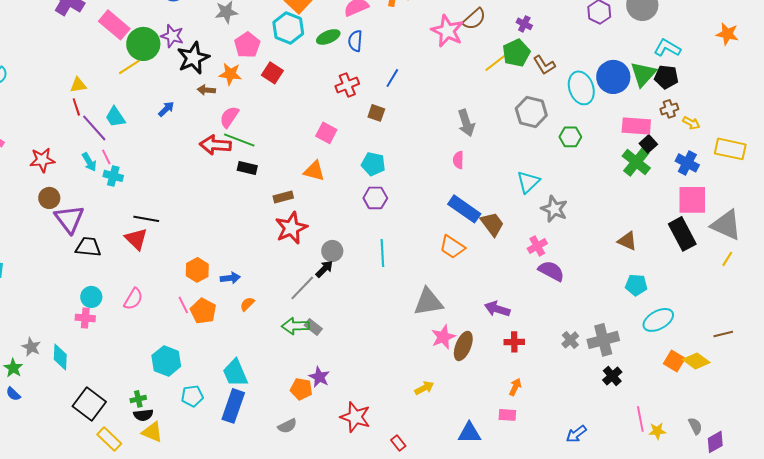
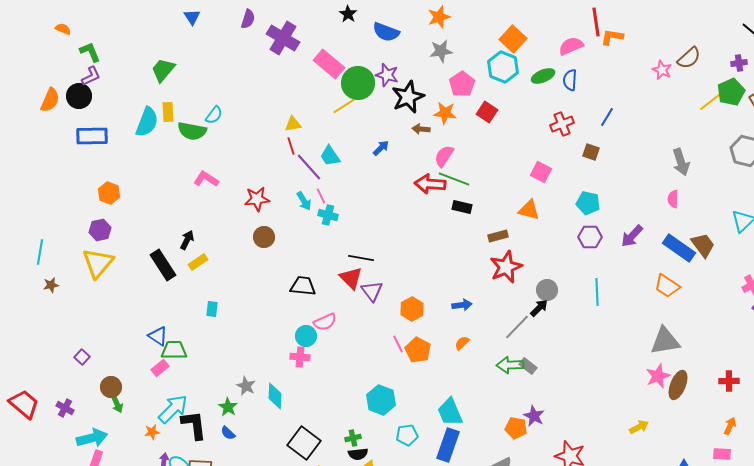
purple cross: (524, 24) -> (739, 63), turned -35
pink star: (447, 31) -> (662, 70), size x0.6
purple triangle: (69, 219) -> (372, 291), moved, size x0.7
brown trapezoid: (492, 224) -> (703, 245), moved
blue arrow: (230, 278) -> (462, 305), moved
pink semicircle: (133, 299) -> (325, 322), moved, turned 35
gray triangle: (428, 302) -> (665, 341), moved
purple arrow: (497, 309) -> (632, 236), moved, turned -65

